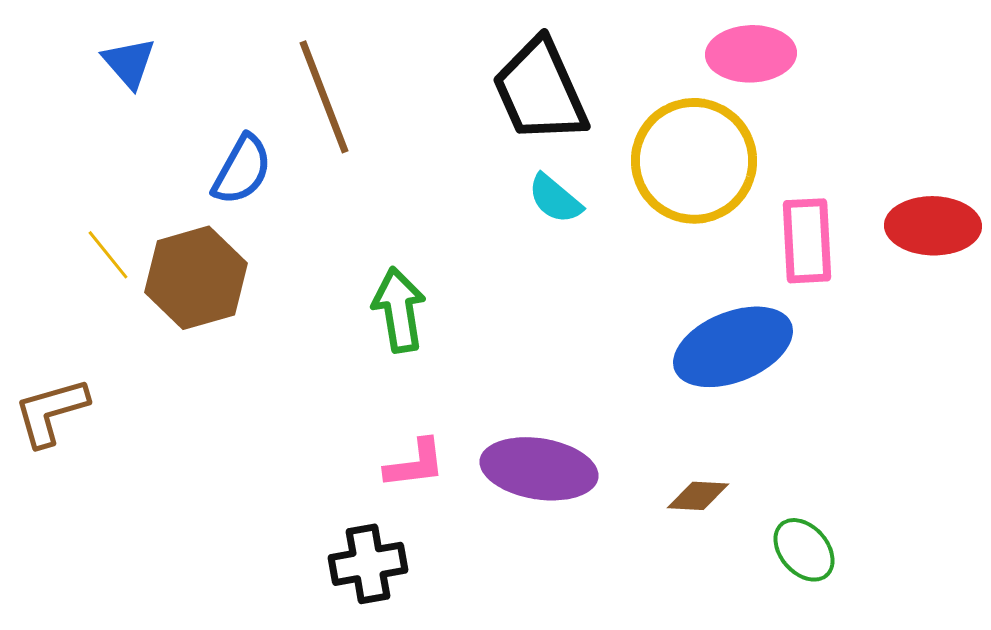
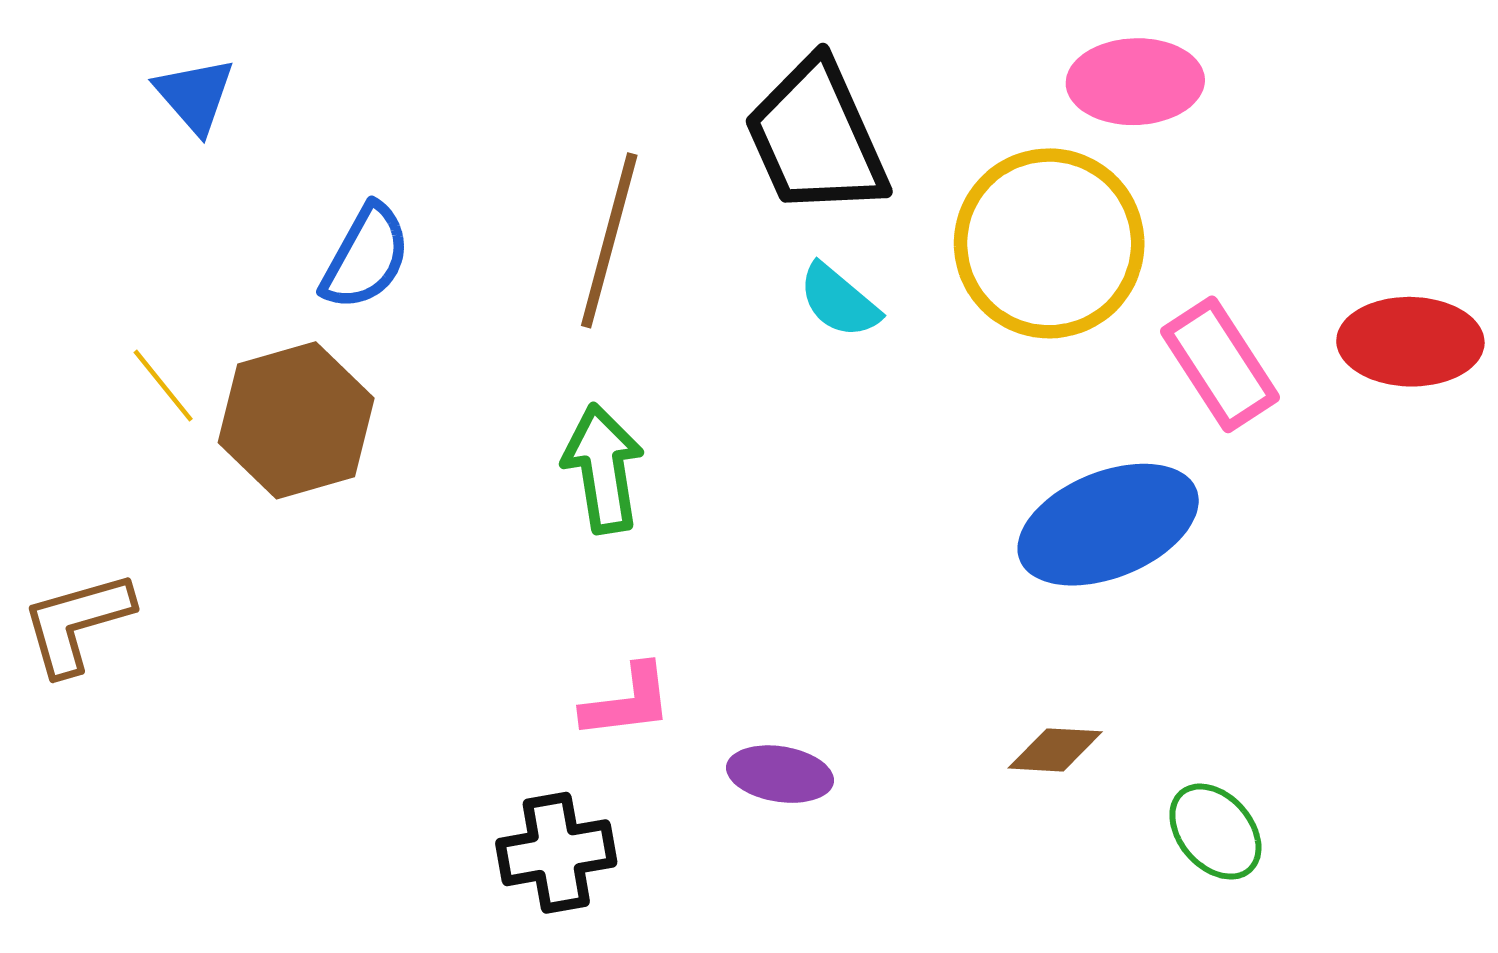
brown line: (324, 97) -> (609, 240), moved, turned 36
pink rectangle: (807, 241) -> (1220, 364), turned -30
purple ellipse: (539, 469) -> (780, 774), moved, size x0.6

